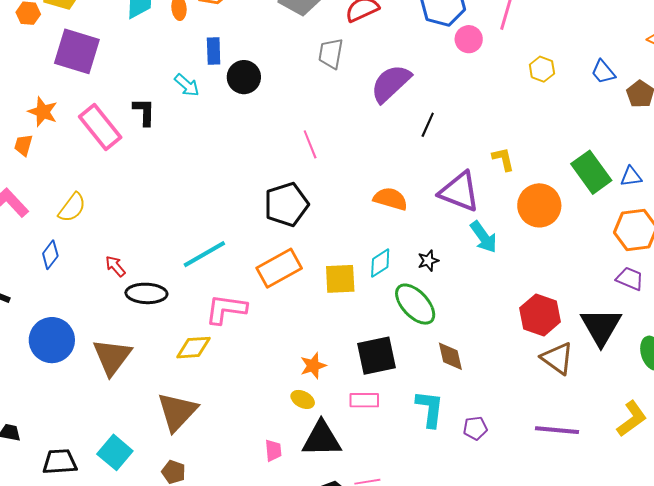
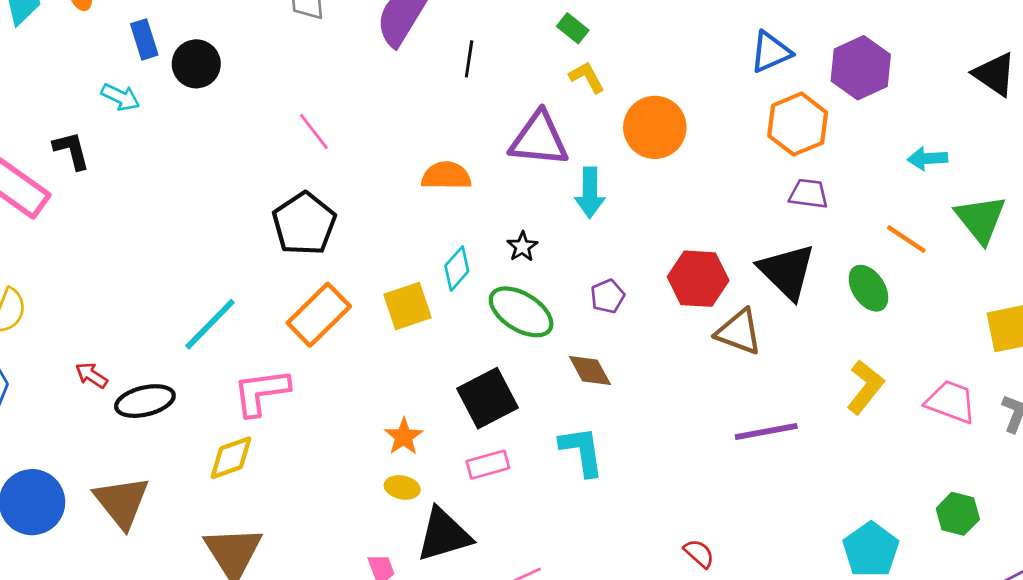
green rectangle: (591, 172) -> (573, 28), moved, size x0.5
blue triangle: (631, 177) -> (771, 52), size x1.4
cyan arrow: (484, 237) -> (590, 193), turned 52
purple pentagon: (475, 428) -> (608, 296), moved

